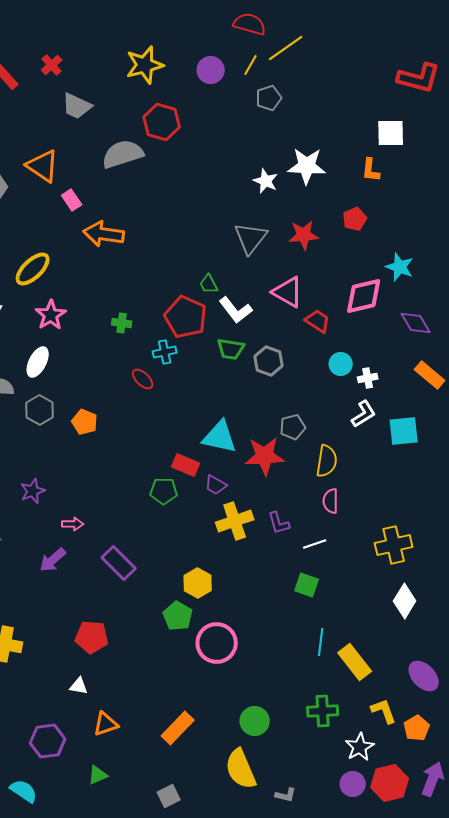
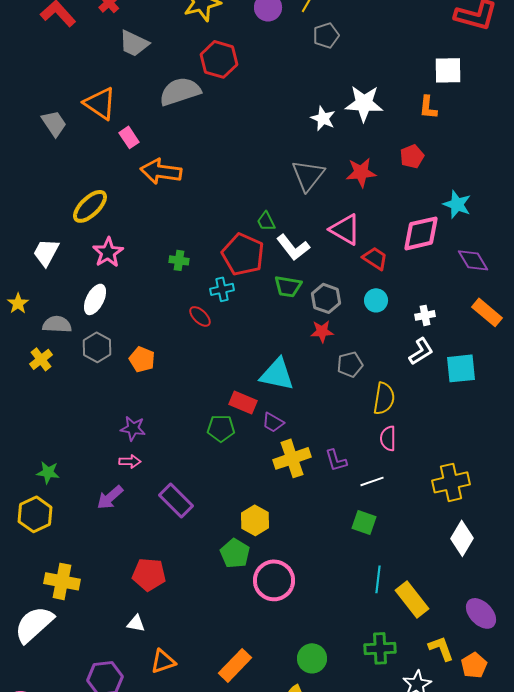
cyan circle: (341, 364) -> (376, 300), moved
red star: (265, 456) -> (322, 331), moved, size x0.6
purple star: (33, 491) -> (133, 428), moved, turned 30

